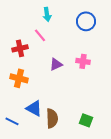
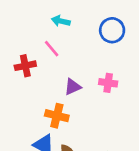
cyan arrow: (47, 14) -> (61, 21), turned 112
orange cross: (19, 78) -> (57, 116), moved

